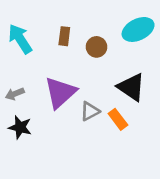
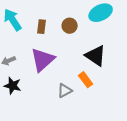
brown rectangle: (64, 36) -> (42, 27), moved
gray triangle: (90, 111) -> (65, 91), moved

